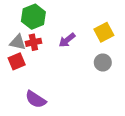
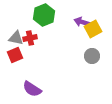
green hexagon: (33, 17) -> (44, 15), moved
purple arrow: (67, 40) -> (82, 22), moved, turned 56

